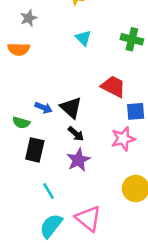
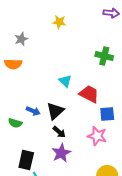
cyan triangle: (83, 38) -> (65, 81), moved
black triangle: (71, 108) -> (55, 111), turned 36
pink star: (123, 139) -> (97, 136), turned 30
black rectangle: (35, 150) -> (26, 160), moved

